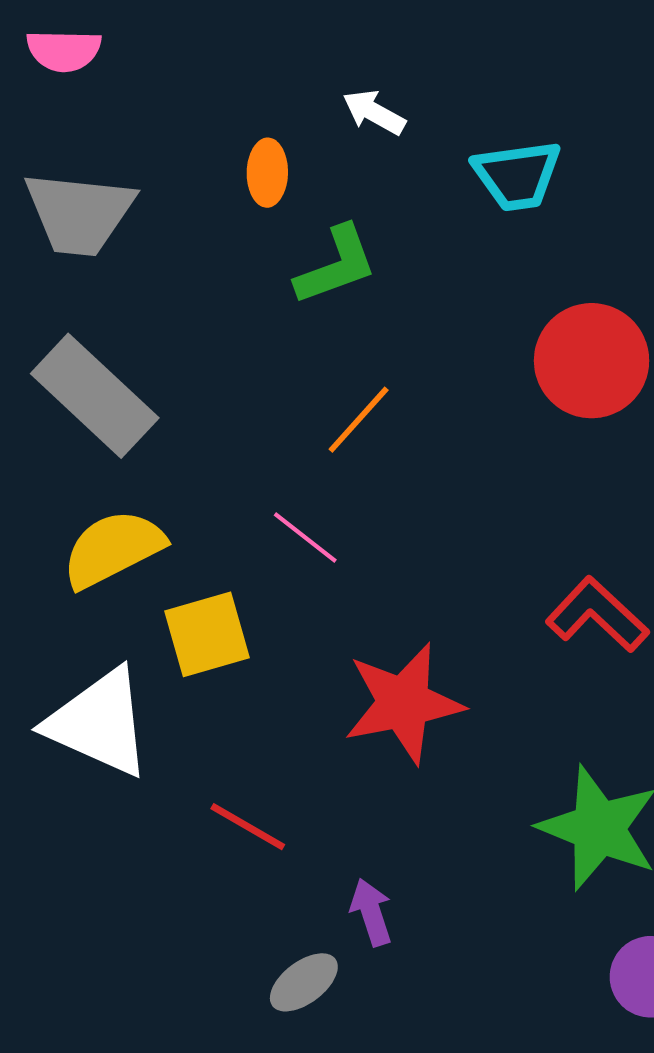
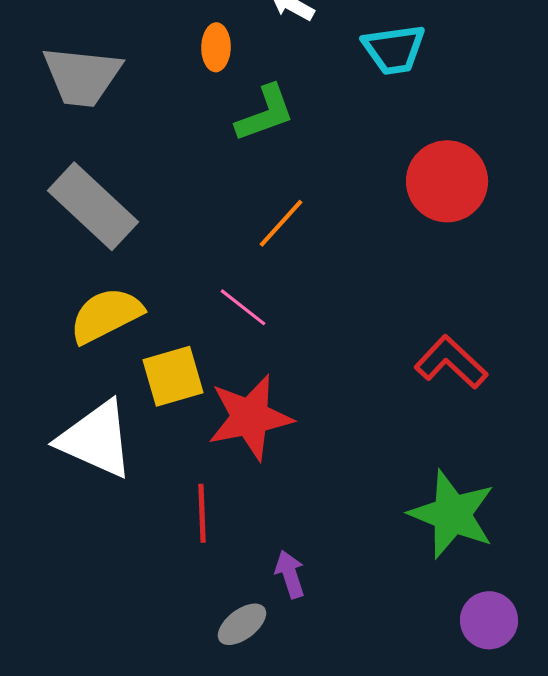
red star: (403, 703) -> (250, 417), moved
red line: (248, 827) -> (202, 513), turned 58

